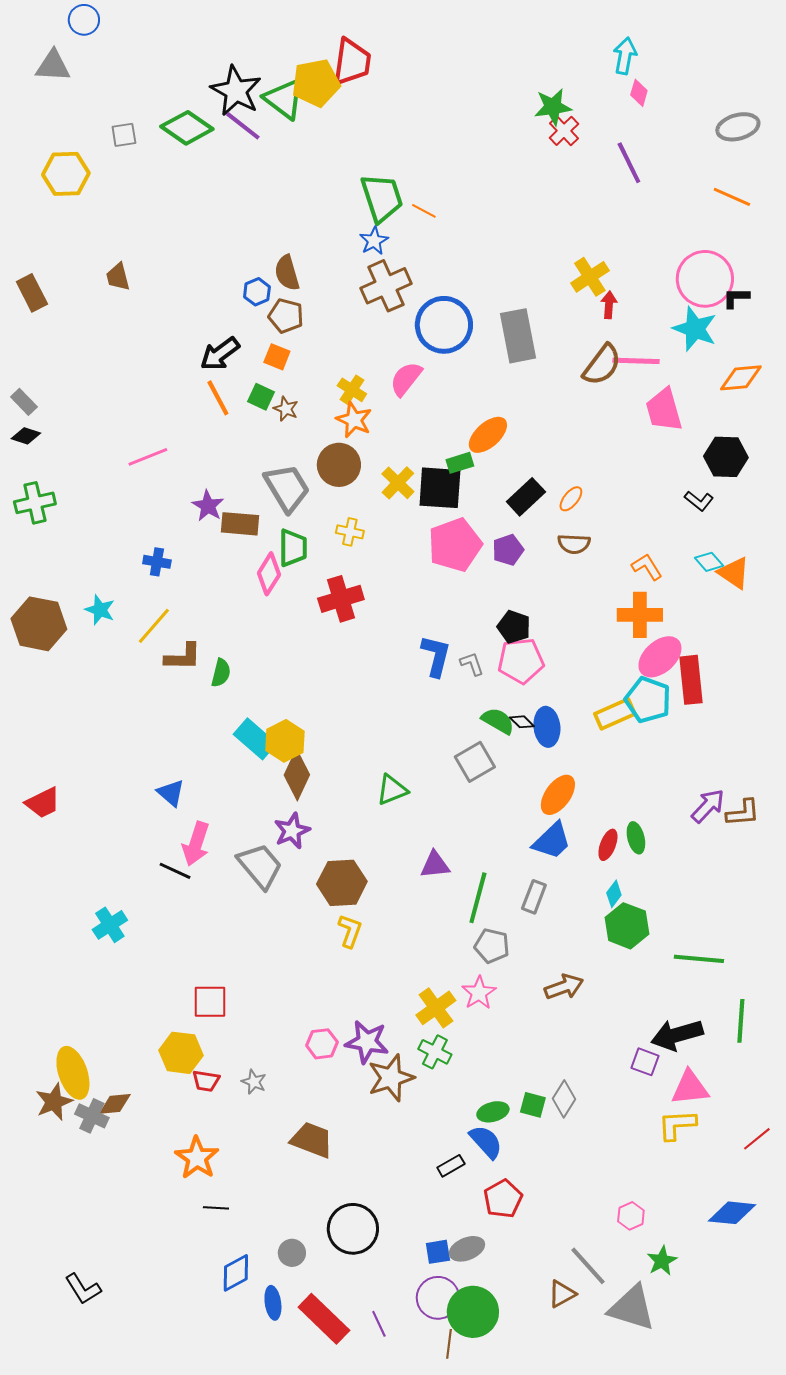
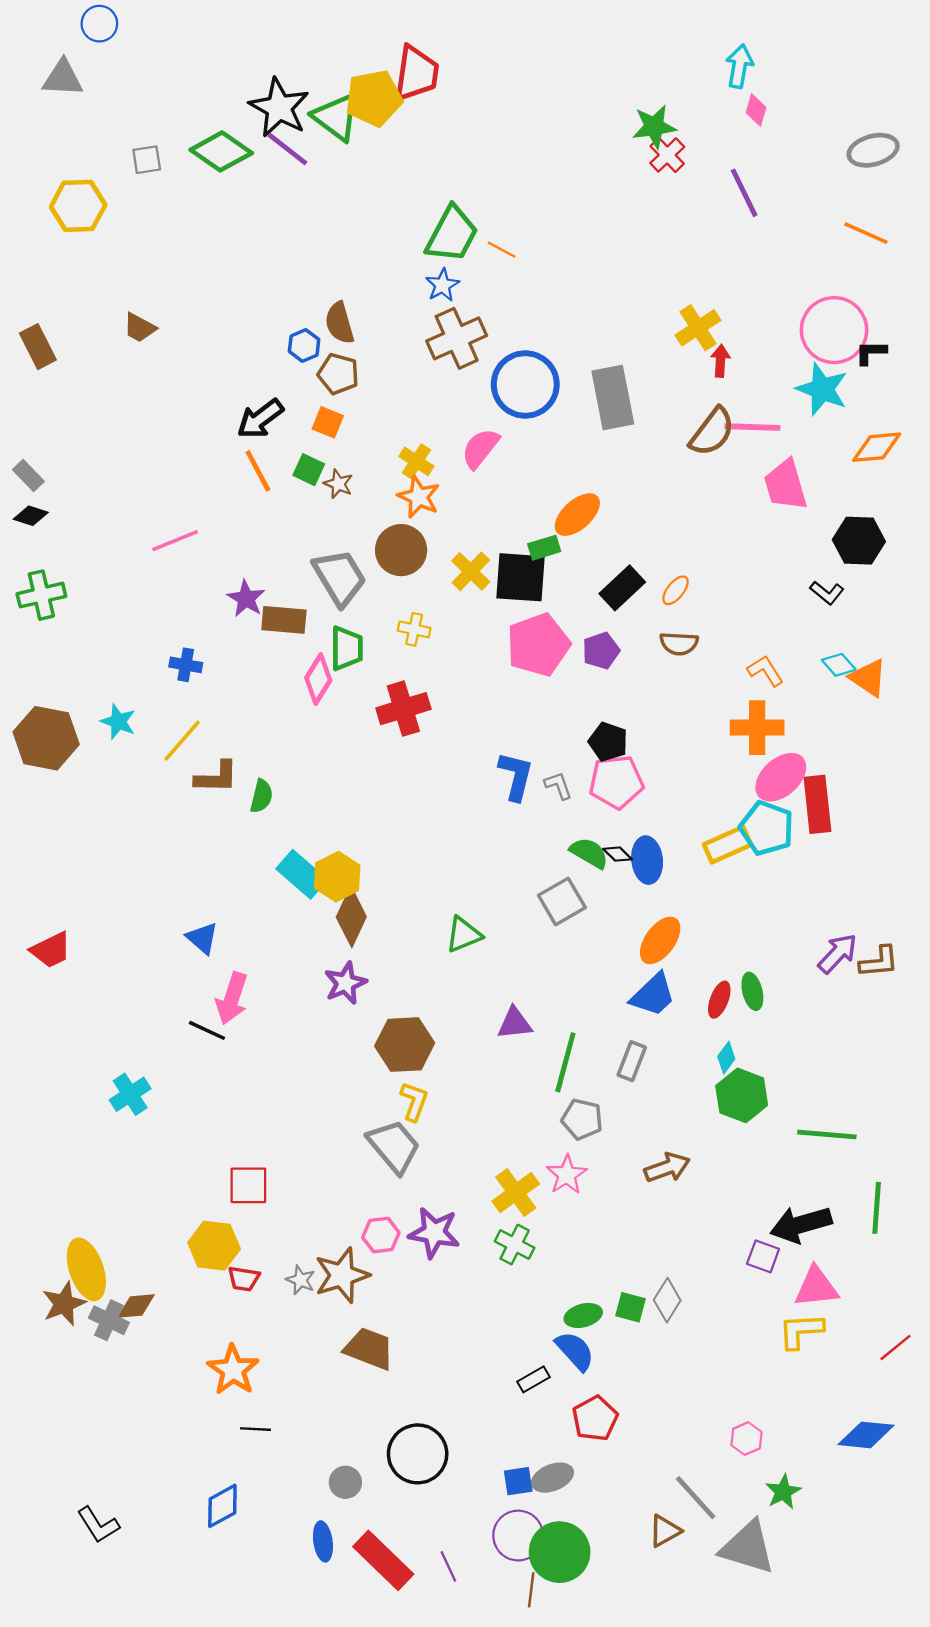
green trapezoid: (382, 198) -> (452, 234), turned 46
brown trapezoid: (118, 277) -> (140, 328), turned -48
gray trapezoid: (260, 866) -> (394, 1146), moved
brown star: (391, 1078) -> (342, 1275), moved
blue diamond: (236, 1273) -> (222, 1506), moved

